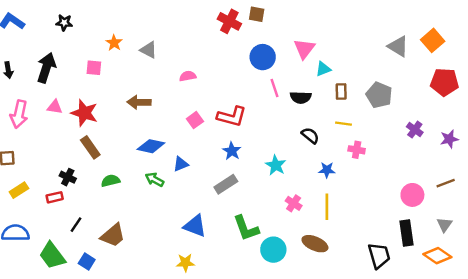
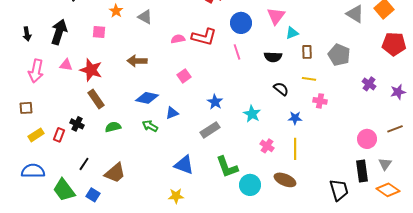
pink line: (275, 88) -> (237, 52), moved
red L-shape: (232, 116) -> (204, 37), moved
red rectangle: (55, 197) -> (59, 135), moved, turned -56
gray triangle: (445, 225) -> (385, 164), moved

